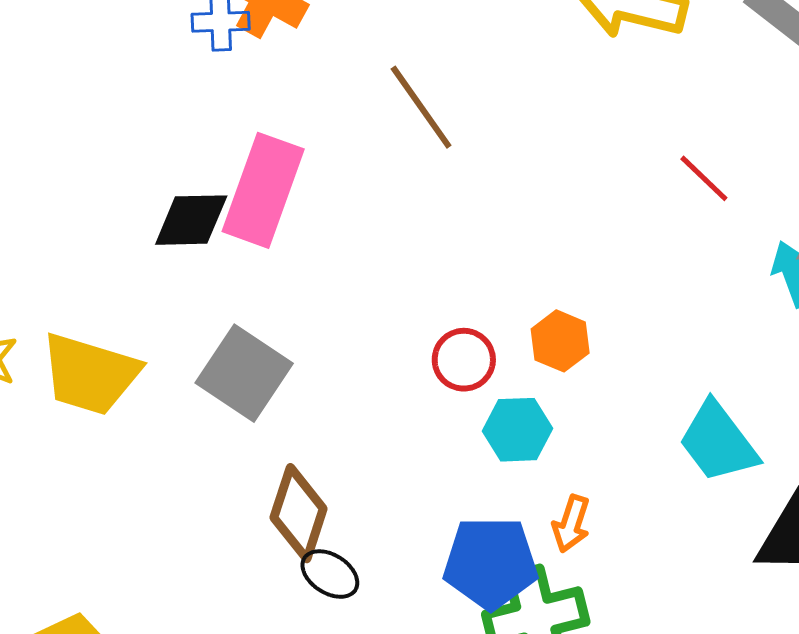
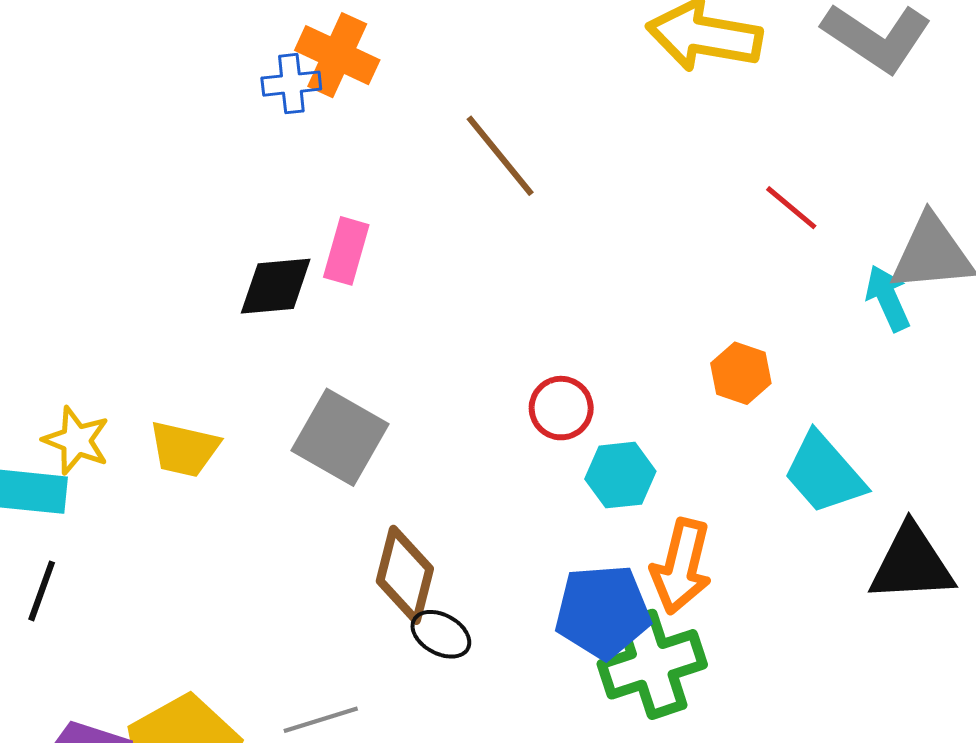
pink rectangle: (263, 190) -> (346, 251), size x0.6
orange hexagon: (560, 341) -> (741, 373), moved
yellow trapezoid: (90, 374) -> (184, 449), size x0.7
orange arrow: (571, 524) -> (681, 566), size x1.6

